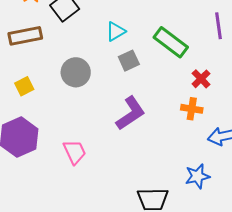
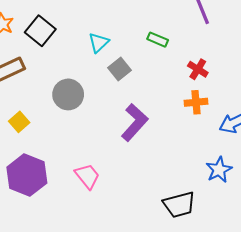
green rectangle: (171, 42) -> (158, 40), size x0.6

